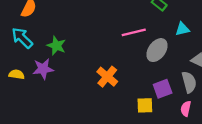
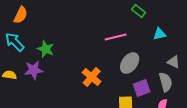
gray ellipse: (157, 50) -> (130, 63), moved

